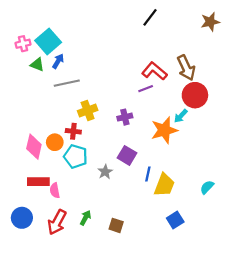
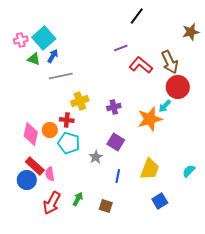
brown star: (210, 22) -> (191, 32), moved
purple line: (146, 89) -> (121, 48), moved
blue line: (148, 174) -> (118, 176), moved
red rectangle: (38, 182) -> (35, 166), turned 42
blue circle: (22, 218) -> (27, 180), moved

